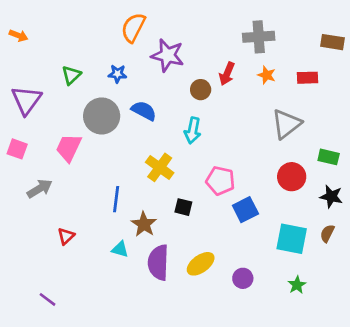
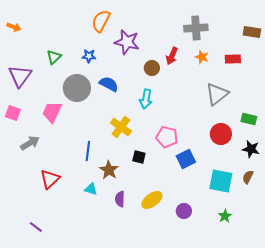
red triangle: (66, 236) -> (50, 179), size x1.5
purple semicircle: (158, 262) -> (120, 199), size x0.6

